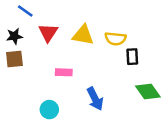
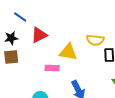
red triangle: (48, 33) -> (39, 35), turned 30
yellow triangle: (83, 35) -> (68, 52), moved

